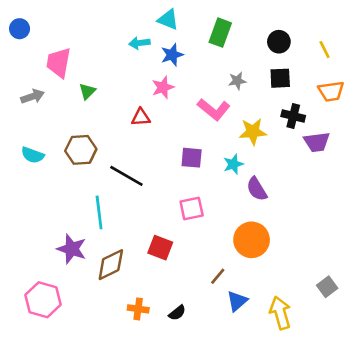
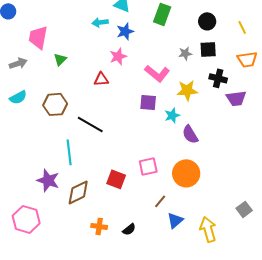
gray star: (237, 81) -> (185, 53), moved
cyan semicircle: (33, 155) -> (18, 97), moved, turned -48
purple square: (192, 158) -> (148, 102), moved
pink square: (192, 209) -> (148, 166), moved

